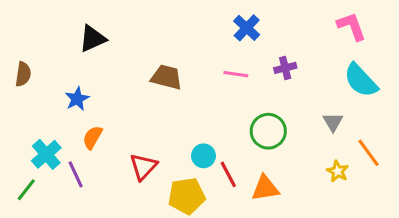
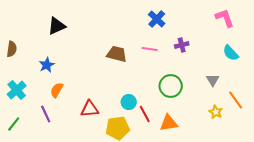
brown trapezoid: (167, 77) -> (117, 54), moved
cyan semicircle: (361, 80) -> (231, 53), size x0.7
cyan cross: (46, 154) -> (17, 90), moved
red triangle: (143, 167) -> (90, 109), turned 42

